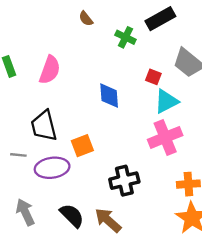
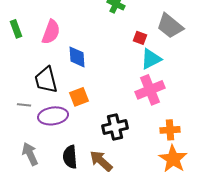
blue diamond: (109, 96) -> (77, 57), moved
black semicircle: (72, 216) -> (70, 157), turned -140

